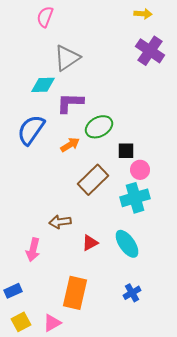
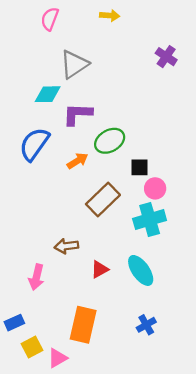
yellow arrow: (143, 14) -> (110, 16), moved
purple cross: (150, 51) -> (166, 57), size x0.7
yellow square: (21, 322) -> (32, 347), moved

